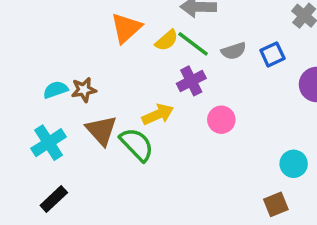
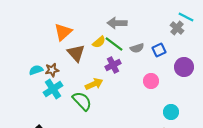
orange triangle: (126, 28) -> (63, 32), moved
pink circle: (221, 120) -> (151, 81), moved
brown triangle: (101, 130) -> (76, 53), moved
cyan cross: (49, 143) -> (53, 89), moved

